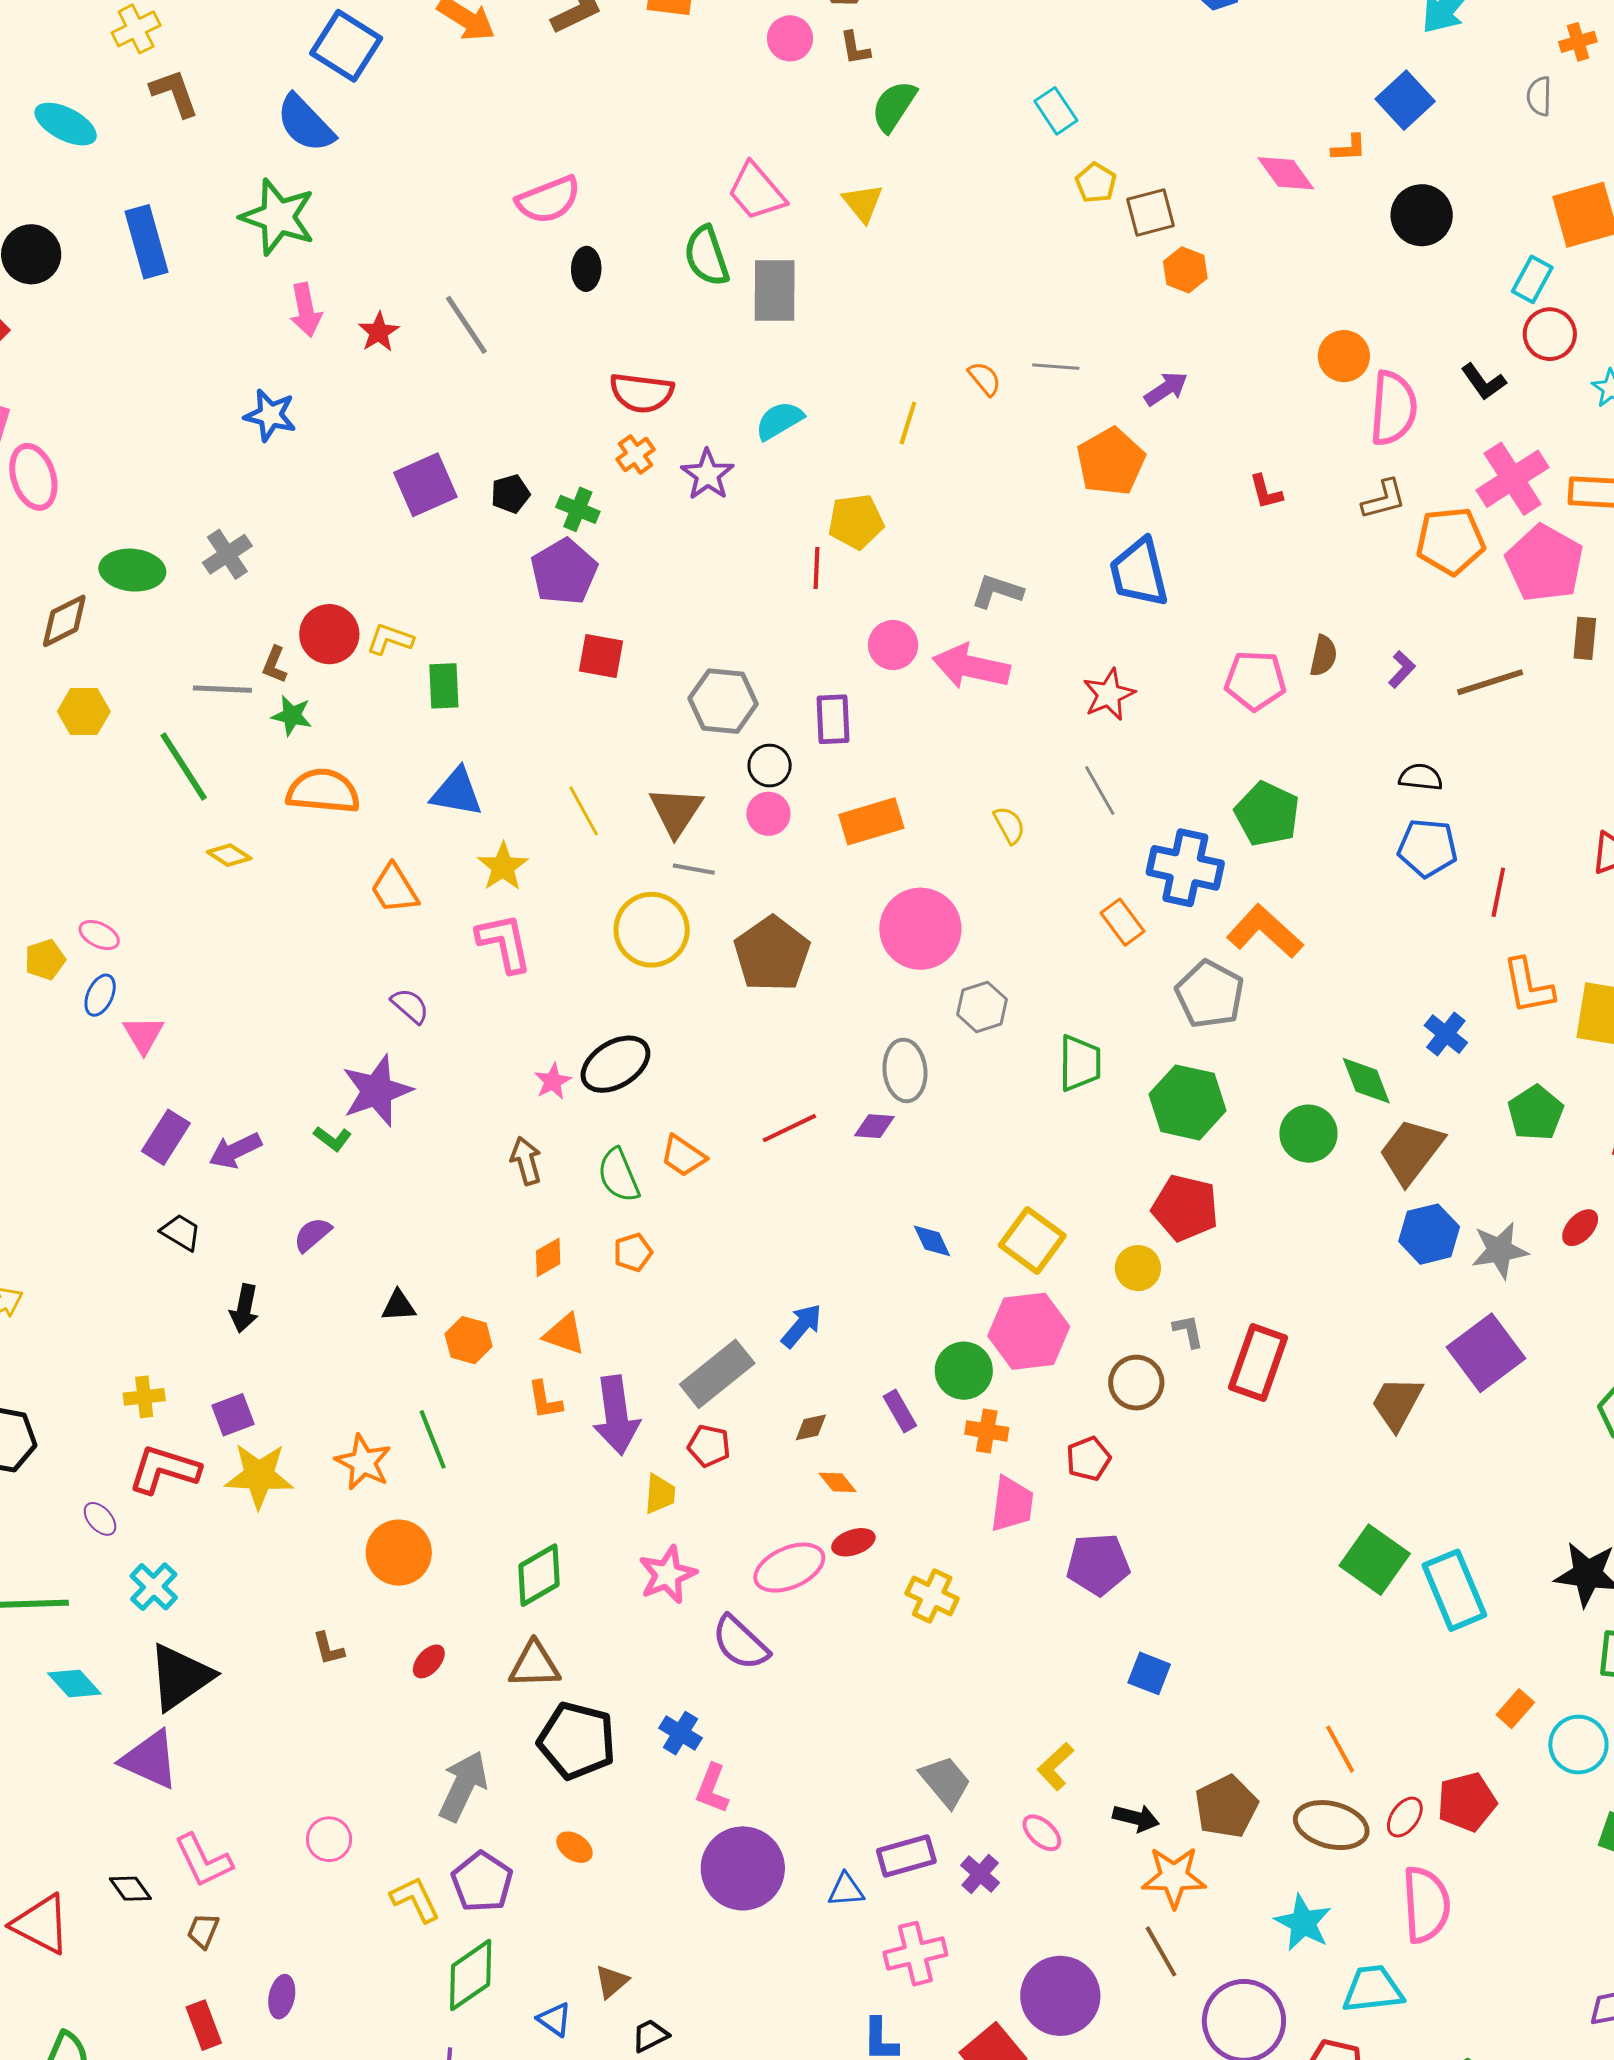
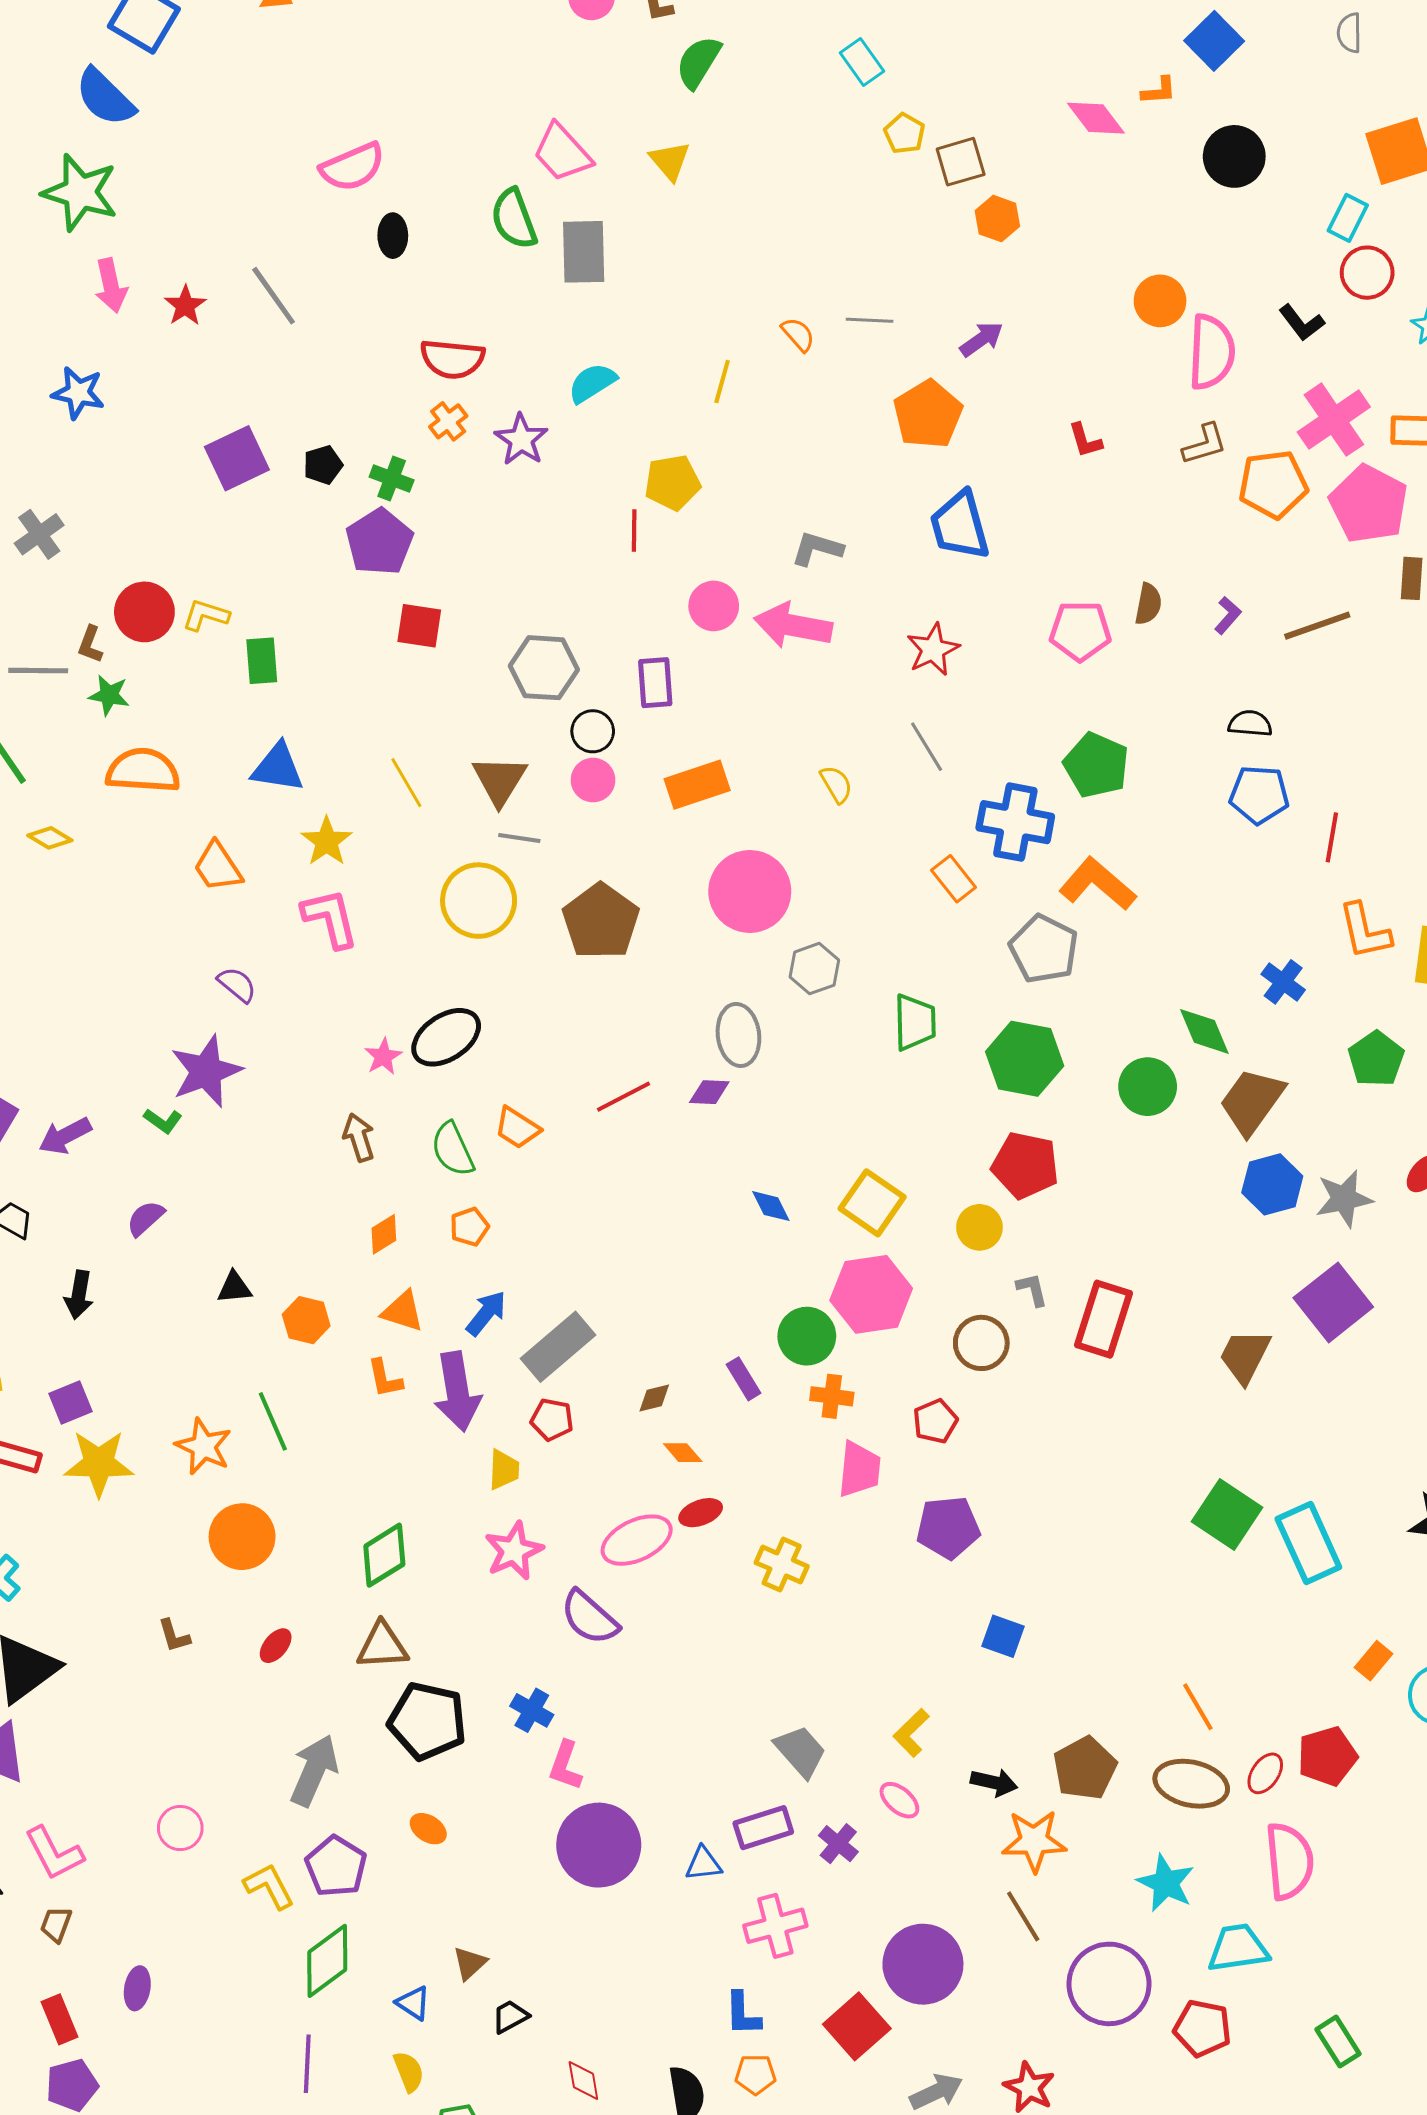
blue arrow: (802, 1326) -> (486, 1313), moved

